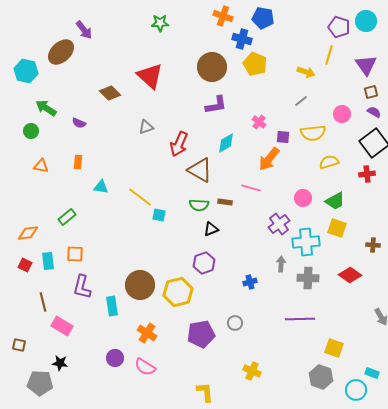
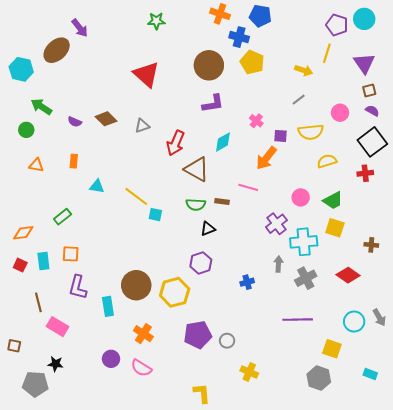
brown diamond: (110, 93) -> (106, 119), moved
gray cross: (308, 278) -> (306, 278), turned -30
gray circle: (235, 323) -> (227, 341), moved
cyan circle: (356, 390) -> (354, 322), moved

